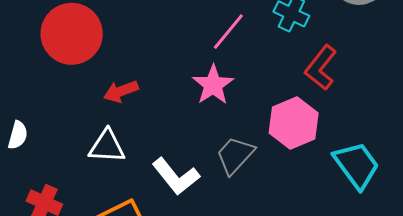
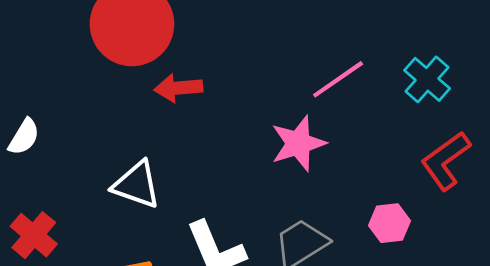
red arrow: (121, 91) -> (178, 88), moved
pink hexagon: (294, 123) -> (390, 223), size x0.6

